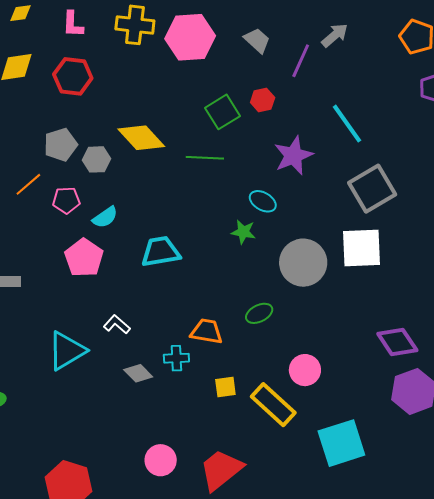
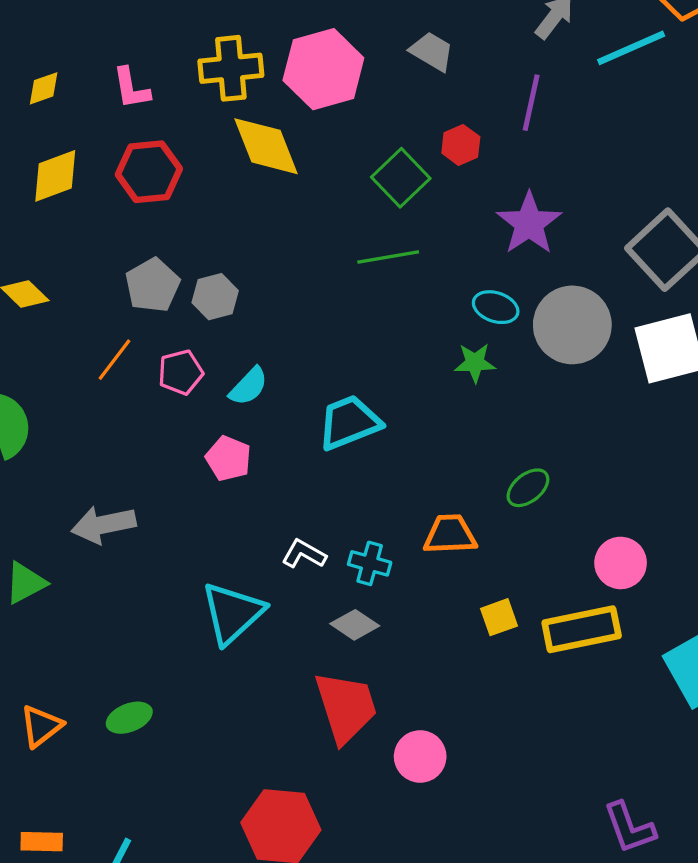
purple line: (301, 61) -> (531, 103), moved
cyan line: (347, 124) -> (631, 48), moved, turned -66
yellow diamond: (141, 138) -> (266, 146), moved, turned 33
pink pentagon: (84, 258) -> (228, 458), size x0.7
gray circle: (303, 263) -> (572, 325), moved
cyan cross: (176, 358) -> (370, 563), moved, turned 30
yellow rectangle: (273, 405) -> (582, 629), turned -42
red trapezoid: (221, 470) -> (346, 707), moved, turned 123

